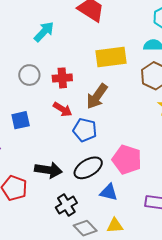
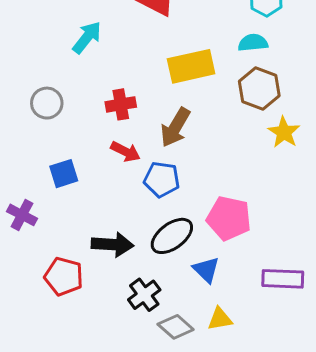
gray circle: (29, 75) -> (47, 103), moved
blue triangle: (109, 192) -> (206, 270), turned 36

